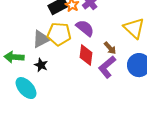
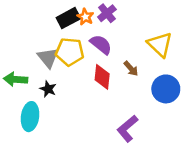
gray triangle: (41, 39) -> (48, 58), turned -42
purple L-shape: (107, 67) -> (127, 129), moved
cyan ellipse: (26, 88) -> (30, 117), turned 50

